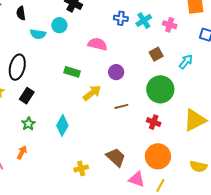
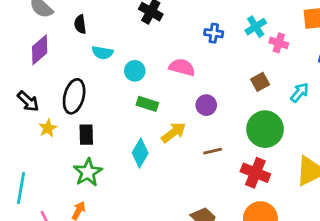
cyan cross: (144, 20) -> (256, 27), moved
cyan circle: (59, 25) -> (135, 71), moved
black rectangle: (27, 96) -> (86, 135), turned -35
red cross: (154, 122) -> (255, 173), size x1.5
green star: (28, 124) -> (88, 172), size x1.5
cyan diamond: (62, 125) -> (140, 153), moved

